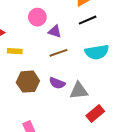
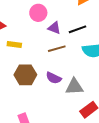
black line: (88, 20) -> (77, 29), moved

